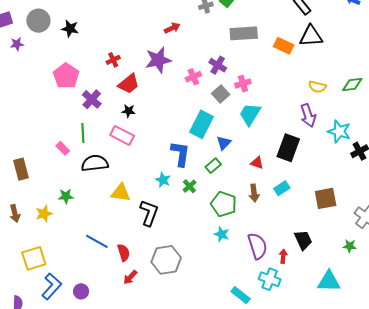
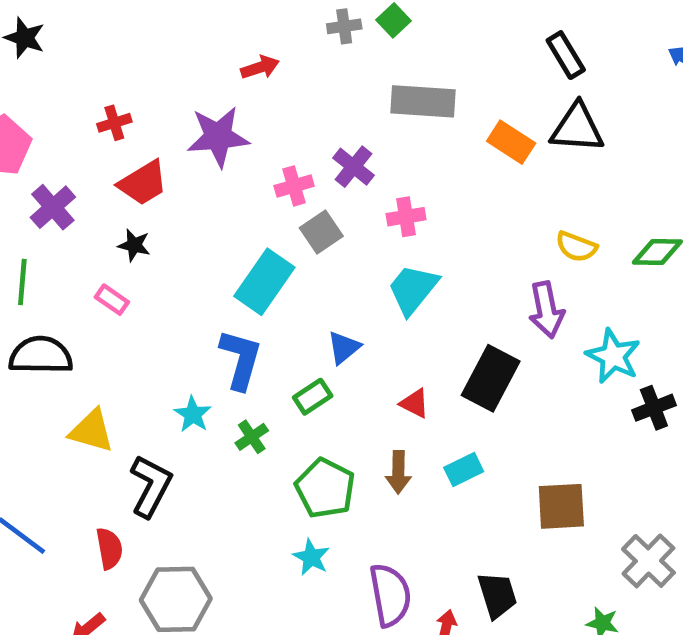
gray square: (221, 94) -> (321, 232), moved
cyan rectangle: (201, 124) -> (264, 282), moved
pink rectangle: (122, 135) -> (112, 300), size x0.6
red semicircle: (124, 253) -> (109, 548), moved

